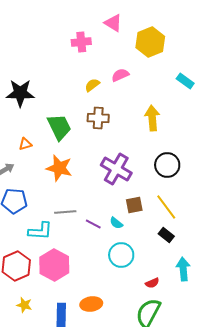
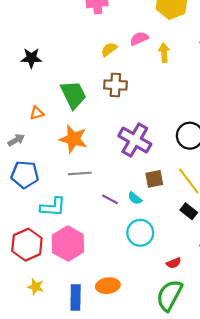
black star: (20, 93) -> (31, 58), size x0.7
yellow arrow: (152, 118) -> (164, 53), moved, size x0.7
gray line: (65, 212) -> (80, 173), moved

